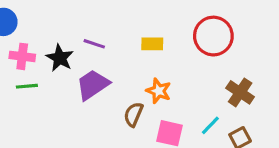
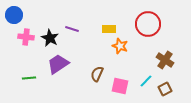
purple trapezoid: (93, 85) -> (58, 64), moved
green line: (27, 86) -> (29, 78), moved
orange star: (159, 91) -> (120, 46), moved

